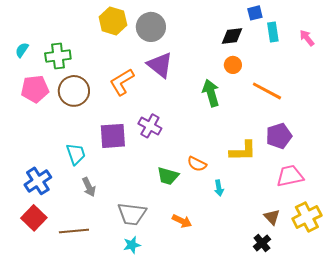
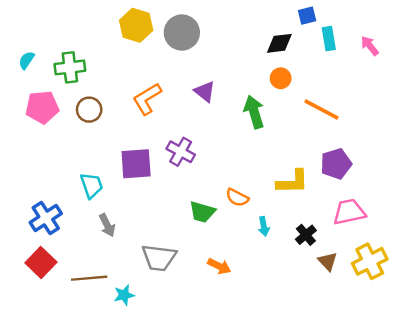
purple triangle: (160, 65) -> (205, 92), moved, size x0.7
brown circle: (74, 91) -> (89, 110), size x0.7
black cross: (262, 243) -> (306, 235), moved
cyan star: (132, 245) -> (124, 295), moved

